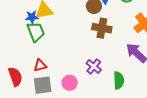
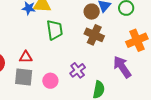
green trapezoid: (36, 32) -> (55, 30), moved

